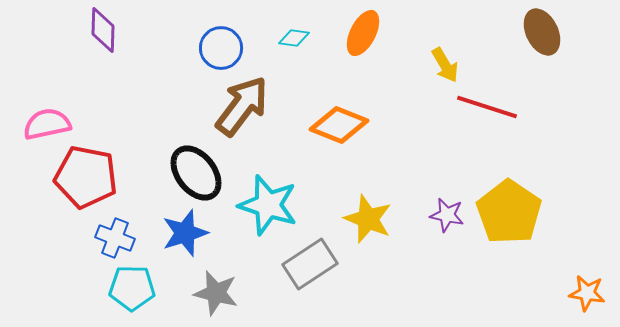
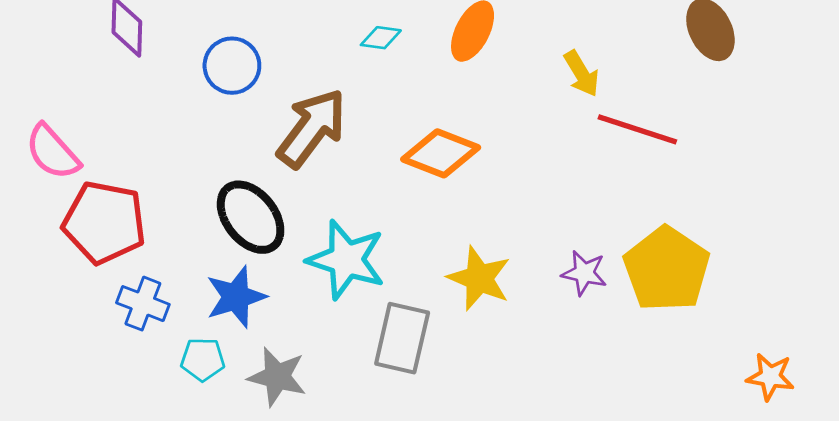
blue circle: (221, 48) -> (232, 66), moved
pink semicircle: (47, 124) -> (52, 152), turned -120
gray rectangle: (310, 264) -> (402, 338), turned -44
cyan pentagon: (132, 288) -> (203, 359), moved, size x0.7

